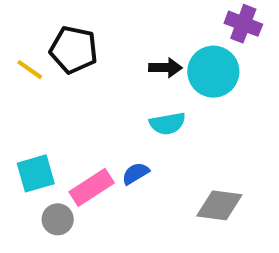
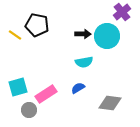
purple cross: (243, 24) -> (122, 12), turned 30
blue semicircle: (136, 173) -> (78, 88), moved

